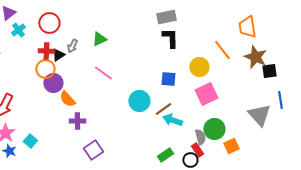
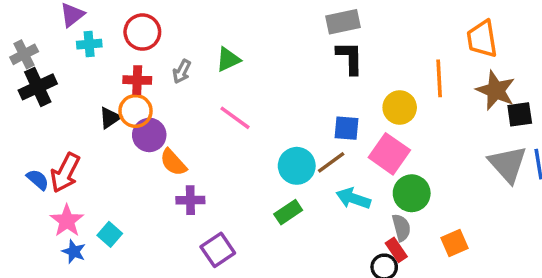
cyan cross: (18, 30) -> (89, 44), turned 32
orange line: (222, 50) -> (439, 78), turned 35
black triangle: (58, 55) -> (110, 118), moved
pink square: (206, 94) -> (389, 154), moved, turned -30
brown line: (163, 109) -> (331, 162), moved
gray triangle: (259, 115) -> (508, 164), moved
green circle: (214, 129) -> (412, 193), moved
green rectangle: (165, 155) -> (288, 212), moved

